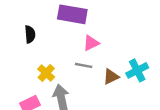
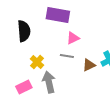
black semicircle: (30, 34) -> (24, 31), size x1.5

